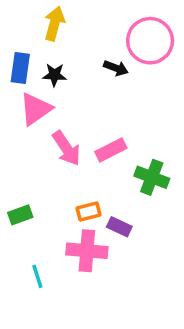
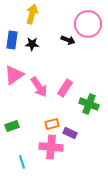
pink triangle: (36, 109) -> (14, 75), moved
pink rectangle: (111, 150) -> (65, 88), turned -30

